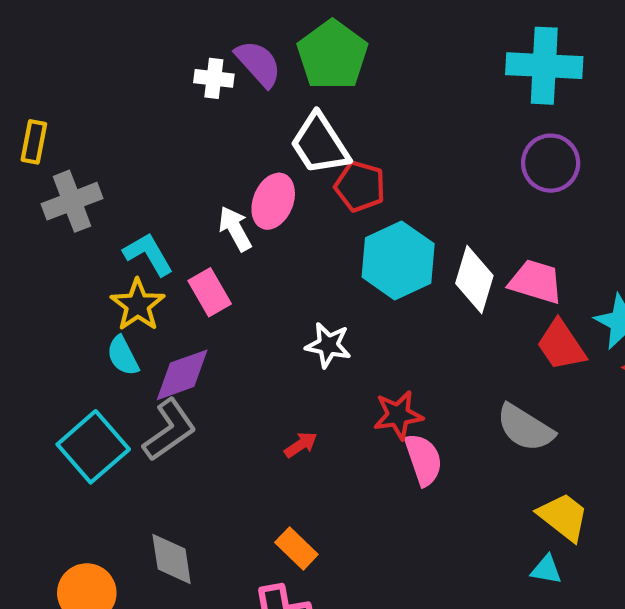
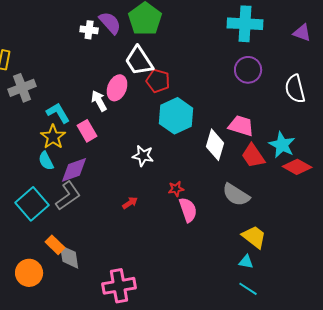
white diamond: (474, 280) -> (215, 145), moved
red star: (398, 415) -> (176, 189), size x0.7
orange rectangle: (296, 548) -> (55, 245), moved

